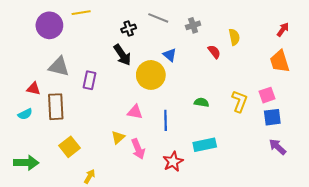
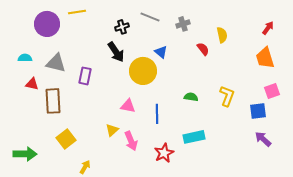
pink square: (267, 95) -> (272, 91), moved
cyan semicircle: (25, 114) -> (25, 58), moved, turned -152

